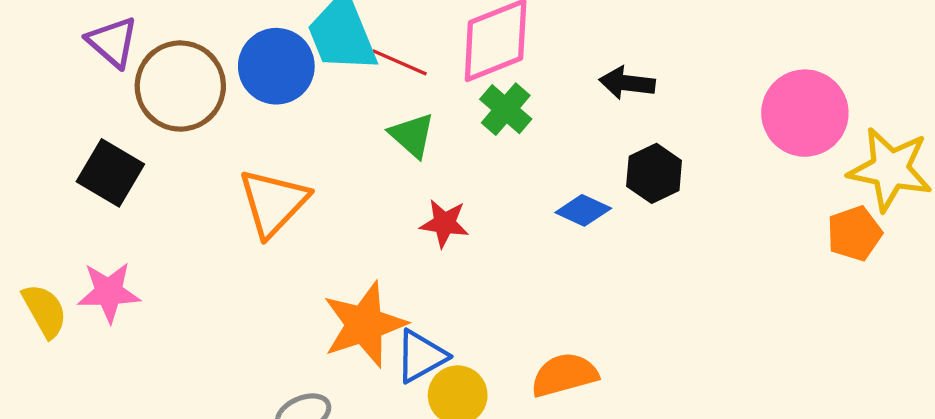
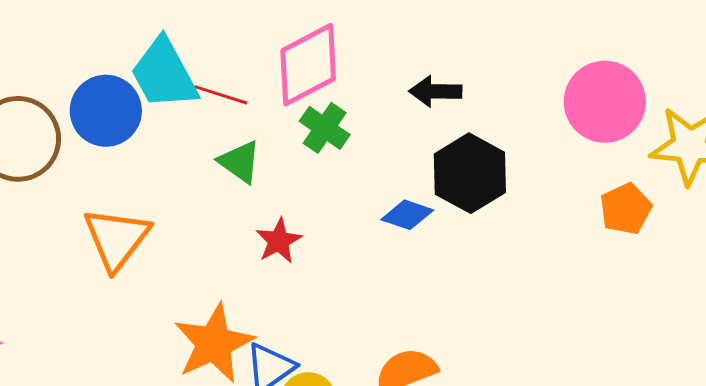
black hexagon: (654, 173) -> (470, 173), size x1.4
red star: (444, 223) -> (279, 241), turned -30
orange pentagon: (854, 233) -> (626, 209), moved

